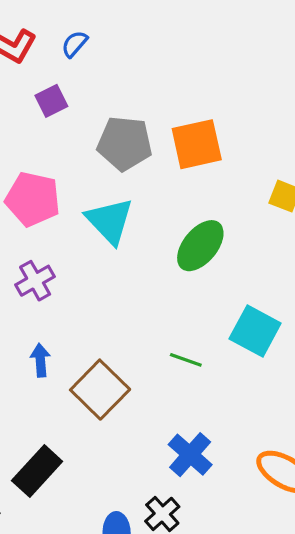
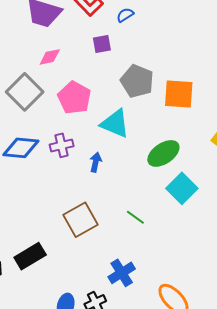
cyan triangle: (110, 221) -> (115, 124), turned -40
cyan square: (255, 331) -> (182, 188), moved
blue arrow: (40, 360) -> (96, 162), moved

